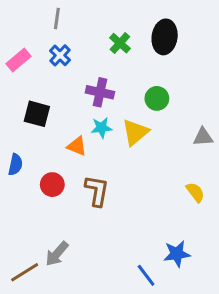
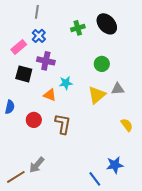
black ellipse: (165, 37) -> (107, 24), turned -50
green cross: (120, 43) -> (78, 28), turned 32
pink rectangle: (18, 60) -> (19, 47), moved
purple cross: (100, 92) -> (46, 61), moved
yellow triangle: (135, 132) -> (97, 95), moved
gray triangle: (203, 137) -> (118, 89), moved

